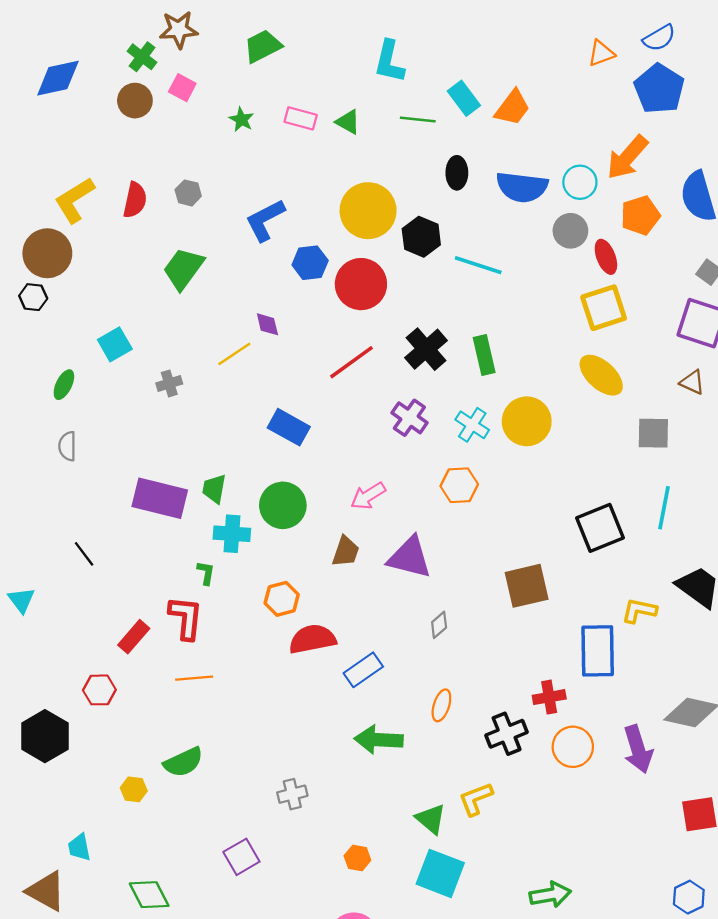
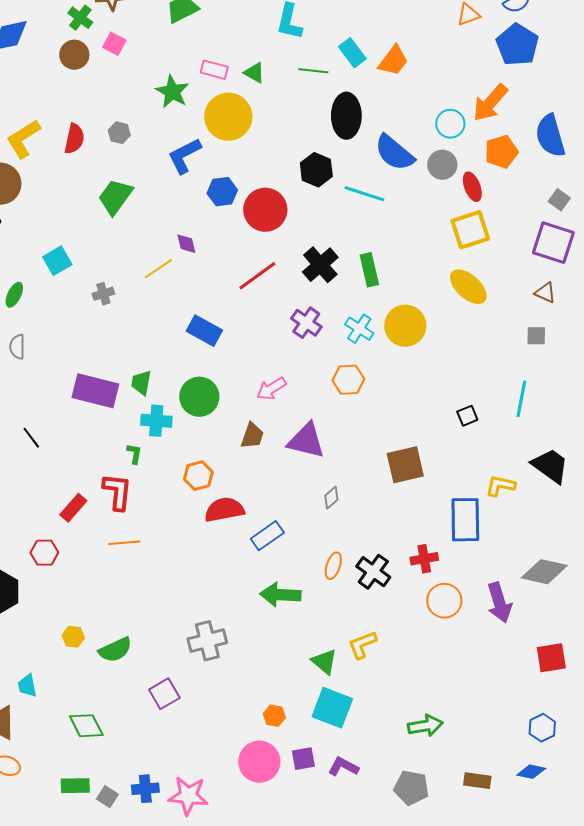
green star: (241, 120) -> (172, 92), moved, size x1.6
black ellipse: (457, 173) -> (346, 116), size x1.6
blue semicircle: (522, 187) -> (394, 153), moved, turned 33
yellow circle: (368, 211) -> (228, 117), moved
gray square: (653, 433) -> (536, 336), moved, size x0.7
black square: (600, 528) -> (467, 416), size x0.5
black cross: (507, 734) -> (373, 572), moved, turned -32
green semicircle: (183, 762) -> (115, 650), moved
gray cross: (292, 794) -> (207, 641), size x1.5
orange hexagon: (357, 858) -> (274, 716), moved

